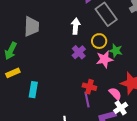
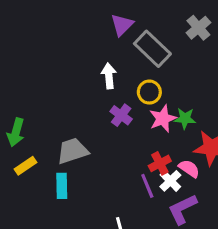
gray trapezoid: (32, 27) -> (72, 151), moved, turned -100
green star: (116, 51) -> (185, 118), moved
red cross: (89, 87) -> (160, 163), moved, turned -32
white cross: (121, 108) -> (170, 181), moved

